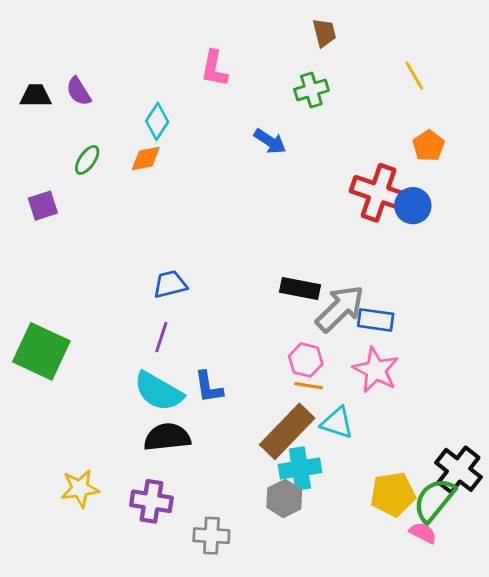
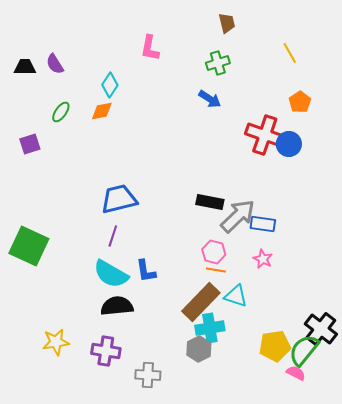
blue arrow: (270, 141) -> (210, 99), moved
blue trapezoid: (170, 284) -> (119, 199), size x1.5
pink star: (376, 370) -> (263, 259), size x0.6

